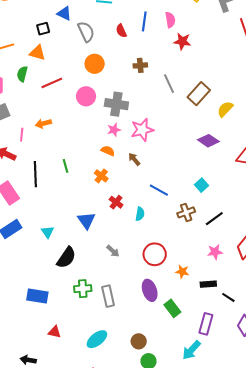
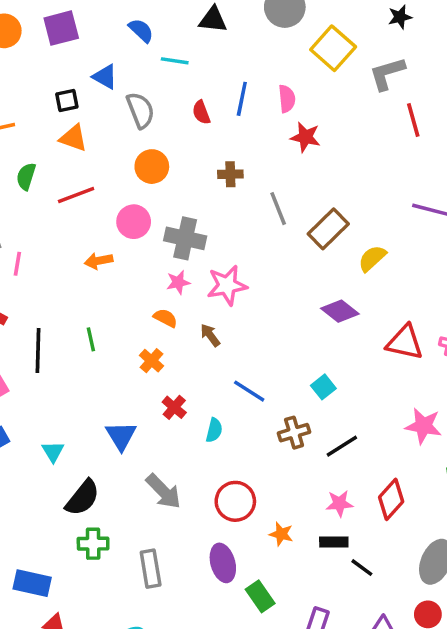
orange triangle: (37, 53) -> (73, 138), moved
orange arrow: (43, 123) -> (99, 261), moved
pink line: (22, 135) -> (17, 264), moved
gray arrow: (113, 251) -> (163, 491), size x1.6
black rectangle: (208, 284) -> (334, 542), moved
green cross: (83, 289) -> (93, 544), moved
blue rectangle: (37, 296) -> (32, 583), moved
black line: (228, 297) -> (362, 568), moved

